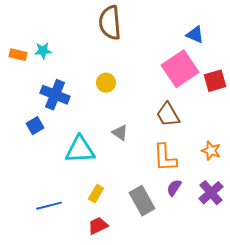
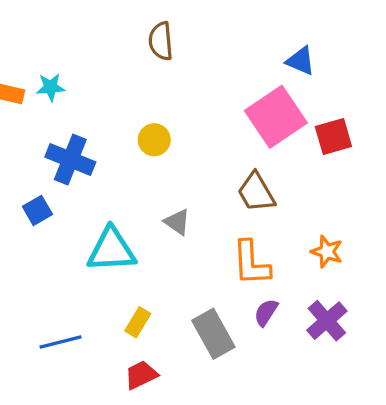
brown semicircle: (110, 23) -> (161, 41), size x0.7

